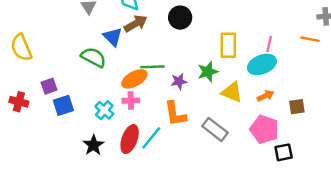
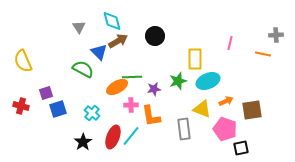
pink line: (269, 44) -> (230, 43), moved
cyan ellipse: (262, 64) -> (208, 81), moved
yellow triangle: (232, 92) -> (202, 109), moved
pink cross: (131, 101) -> (131, 105), moved
brown square: (297, 107) -> (252, 110), size x1.5
gray rectangle: (215, 129) -> (184, 129), turned 45

